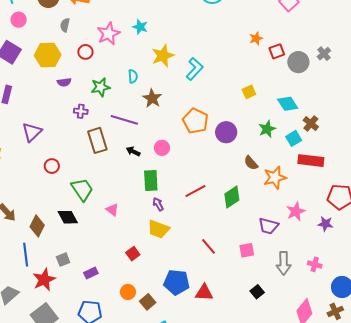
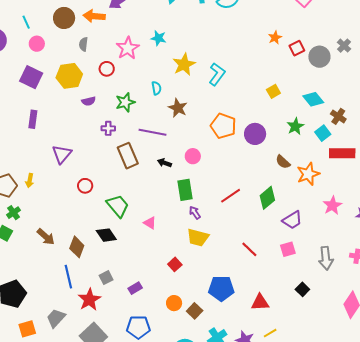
purple trapezoid: (268, 226) -> (292, 220), moved, turned -40
red triangle: (204, 293) -> (260, 302), moved

